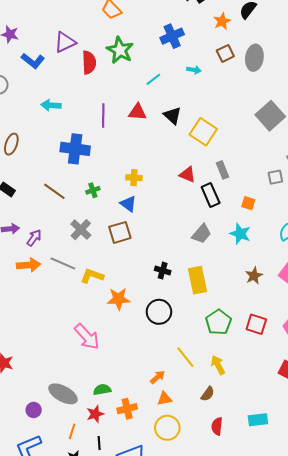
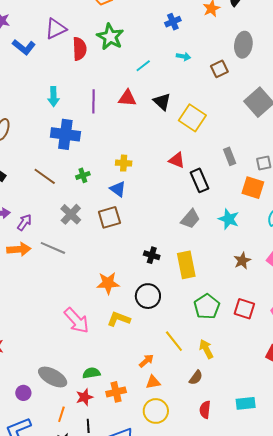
blue cross: (172, 36) -> (173, 22), moved, size x0.7
brown square: (225, 53) -> (219, 69), moved
cyan arrow: (51, 105) -> (53, 97), moved, turned -96
gray rectangle: (223, 170) -> (230, 156), moved
orange square: (248, 203) -> (253, 188), moved, size x1.6
yellow L-shape: (92, 276) -> (119, 319), moved

